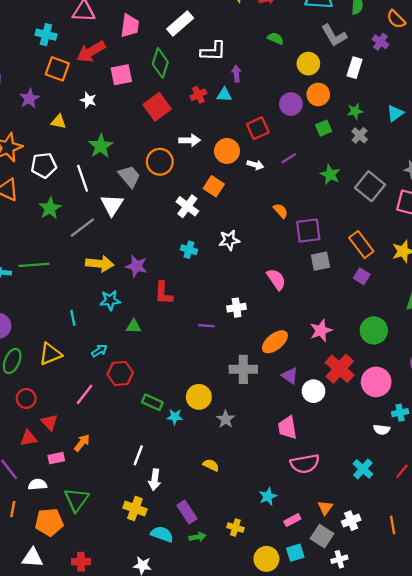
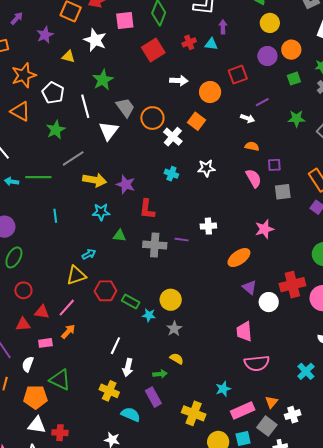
yellow circle: (308, 64) -> (270, 23), moved
white star: (88, 100) -> (95, 40), size x1.6
orange circle: (160, 162) -> (152, 118), moved
white pentagon: (44, 165) -> (53, 93), turned 30
white arrow: (255, 165) -> (247, 118), moved
green star: (330, 174) -> (297, 119), turned -30
orange semicircle: (281, 211) -> (252, 146), turned -40
gray line: (82, 228) -> (73, 158), moved
purple square: (308, 231) -> (274, 165), size x0.6
pink semicircle: (276, 279) -> (254, 178), moved
cyan line: (73, 318) -> (55, 216), moved
pink star: (321, 331) -> (264, 229), moved
yellow triangle: (50, 354) -> (76, 275), moved
gray cross: (243, 369) -> (155, 245), moved
red cross: (340, 369) -> (292, 285), turned 30
red hexagon: (120, 373) -> (105, 291), moved
pink line: (85, 394) -> (67, 308), moved
gray star: (226, 419) -> (174, 329), moved
red triangle: (49, 422) -> (42, 312), turned -42
white semicircle: (38, 484) -> (28, 364), turned -70
green triangle: (77, 500) -> (60, 380), turned -45
pink rectangle: (292, 520) -> (243, 410), size x1.6
yellow cross: (235, 528) -> (194, 413), size x1.6
green arrow: (197, 537) -> (160, 374), moved
white triangle: (32, 558) -> (37, 425), moved

